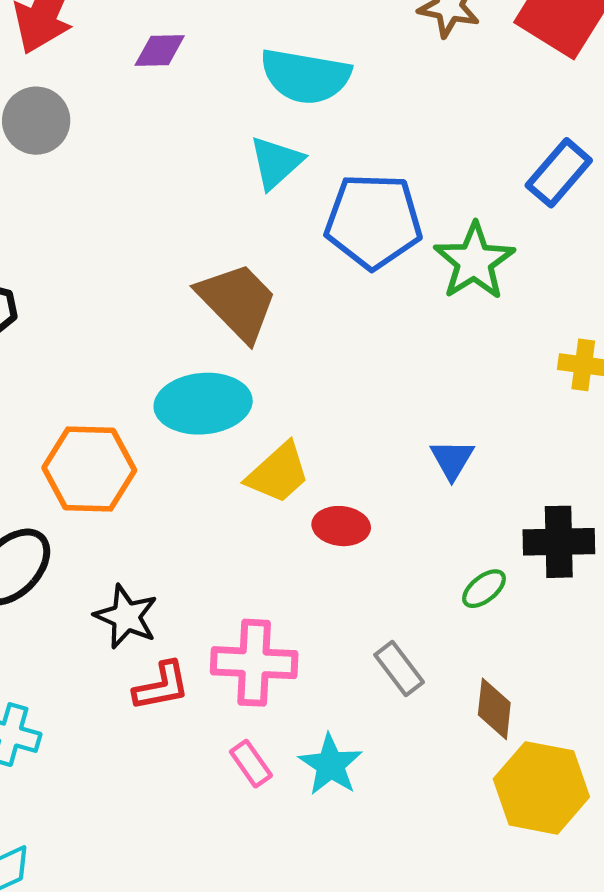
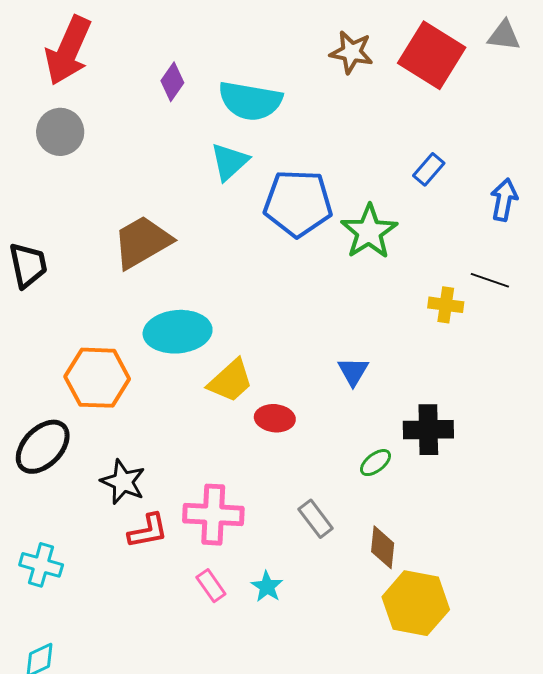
purple diamond: (160, 51) -> (172, 82), moved, turned -54
blue rectangle: (559, 173) -> (429, 169), size x0.7
brown trapezoid: (237, 302) -> (142, 242), moved, turned -76
cyan star: (330, 765) -> (267, 587), size x0.7

